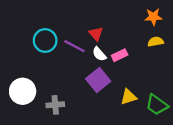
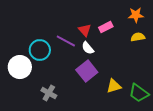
cyan circle: (45, 41) -> (40, 50), moved
pink rectangle: (120, 55) -> (106, 27), moved
white circle: (23, 91) -> (20, 67), moved
gray cross: (55, 105) -> (49, 93), turned 35

